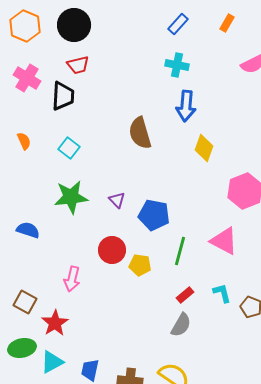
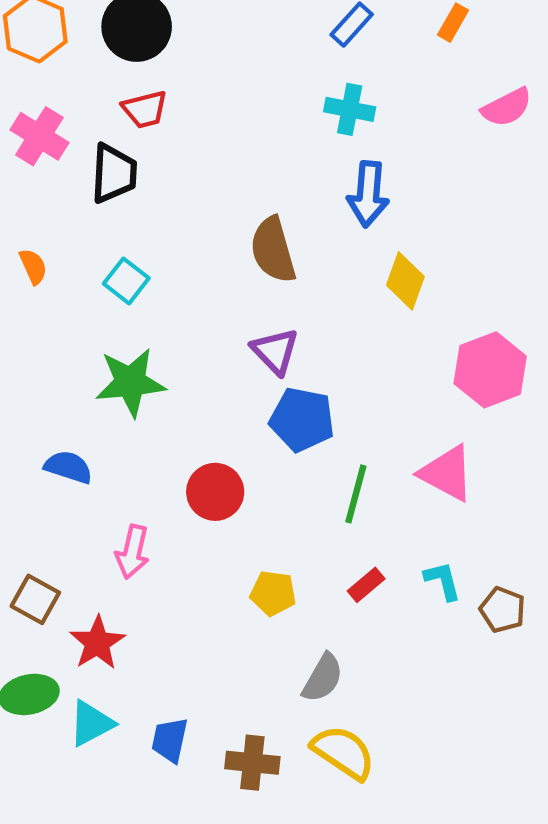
purple triangle: (117, 200) -> (275, 351), moved, size x1.4
blue semicircle: (28, 230) -> (68, 467), moved
yellow pentagon: (140, 265) -> (273, 593), moved
gray semicircle: (181, 325) -> (323, 678), moved

